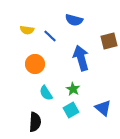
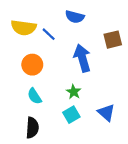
yellow semicircle: (27, 30) -> (24, 28), size x1.6
cyan semicircle: (46, 93) -> (34, 96), moved

